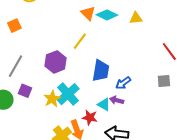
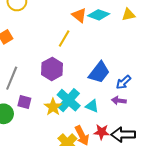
yellow line: (80, 41) -> (64, 38), moved
blue trapezoid: (101, 71) -> (99, 72), turned 35
cyan triangle: (104, 104) -> (92, 106), moved
red star: (90, 118) -> (102, 132), moved

